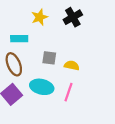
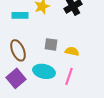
cyan rectangle: (19, 39) -> (20, 15), moved

